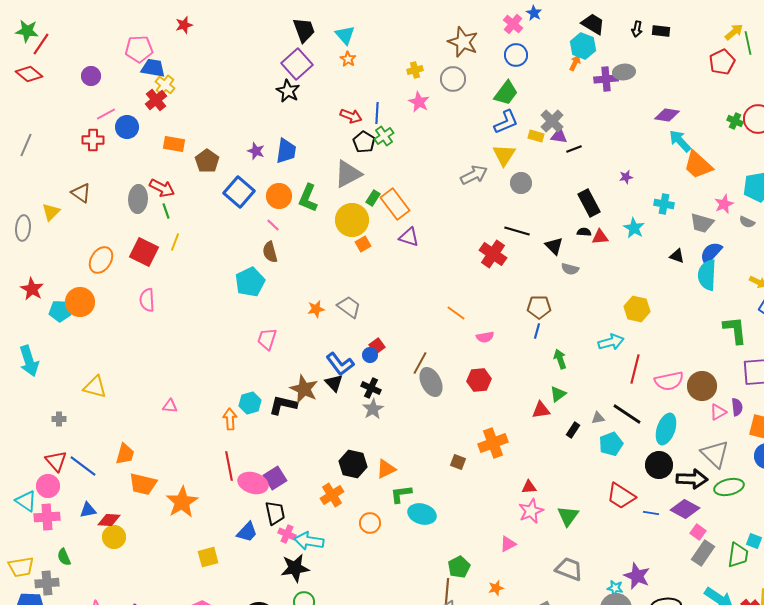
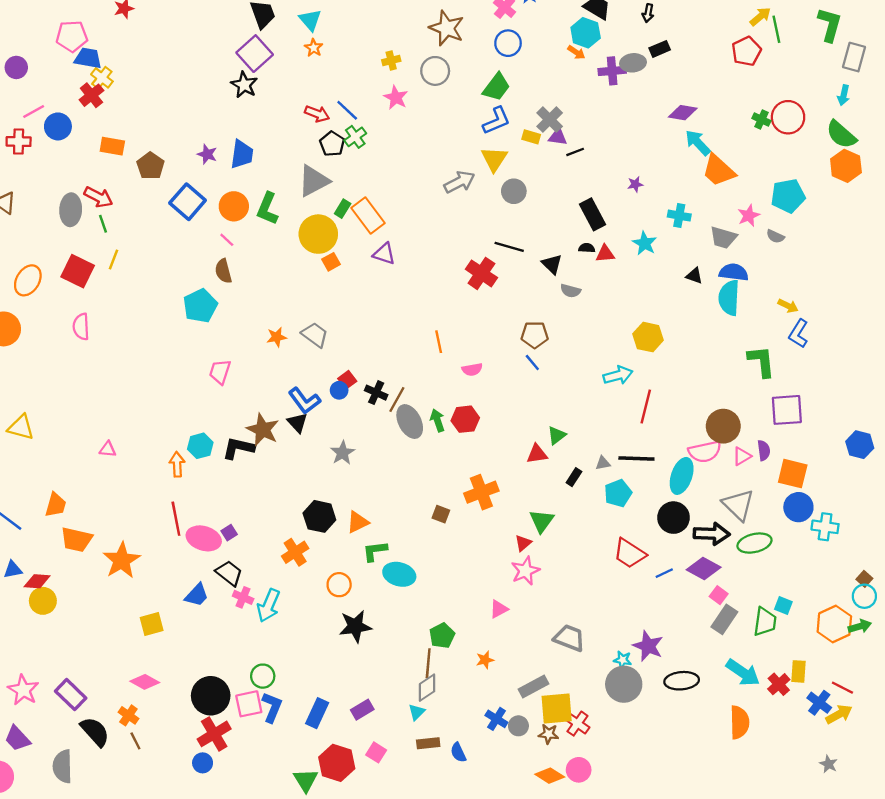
black rectangle: (661, 31) -> (660, 49), moved, turned -30
orange arrow: (575, 63) -> (576, 52), turned 98
blue line: (377, 113) -> (347, 110), turned -50
blue semicircle: (711, 253) -> (734, 272), turned 55
orange line: (456, 313) -> (439, 342), turned 42
blue line: (537, 331) -> (532, 363), turned -56
green arrow: (560, 359) -> (437, 420), moved
pink semicircle: (669, 381) -> (705, 452), moved
black cross: (371, 388) -> (376, 393), moved
black line: (627, 414) -> (636, 459), turned -32
purple square: (275, 478) -> (229, 533), size x0.6
red triangle: (529, 487) -> (523, 543), turned -35
black trapezoid: (275, 513) -> (229, 573), turned -40
blue line: (651, 513) -> (664, 573), turned -35
green triangle: (568, 516) -> (542, 521), moved
cyan arrow: (309, 541) -> (269, 605), turned -76
black star: (295, 568) -> (355, 626), moved

